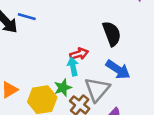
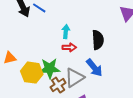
cyan arrow: (73, 67) -> (66, 32), moved
green star: (63, 88) -> (50, 68), size x1.5

